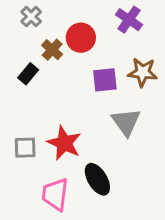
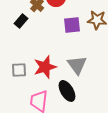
gray triangle: (126, 122) -> (77, 65), moved
red star: (64, 143) -> (45, 67), turned 30

